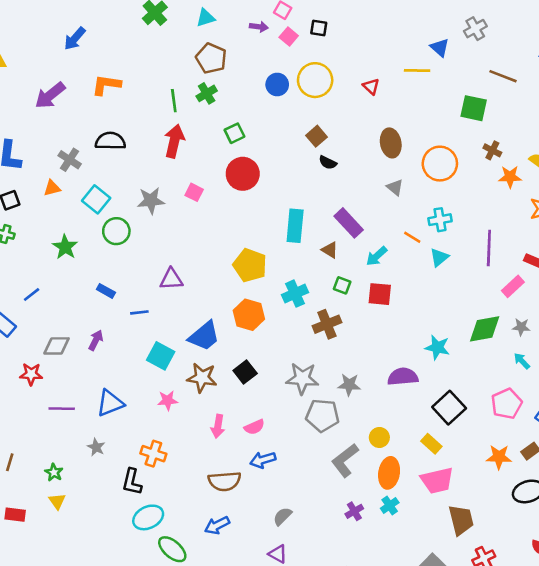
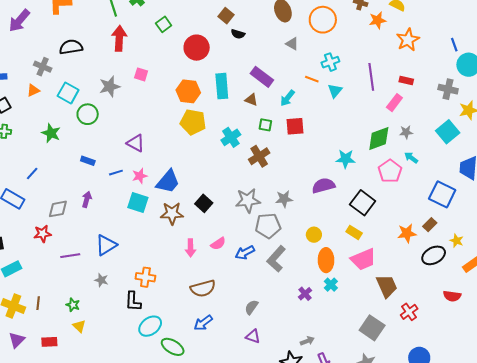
red circle: (243, 174) -> (197, 48), moved
purple triangle: (171, 279) -> (136, 143), turned 42
orange hexagon: (249, 315) -> (188, 91), moved
pink star: (168, 400) -> (140, 176), moved
pink pentagon: (507, 404) -> (390, 171), moved
blue arrow: (263, 460) -> (245, 253), moved
gray L-shape: (345, 460) -> (276, 259), moved

